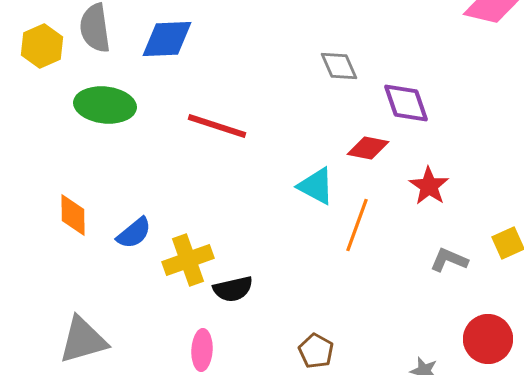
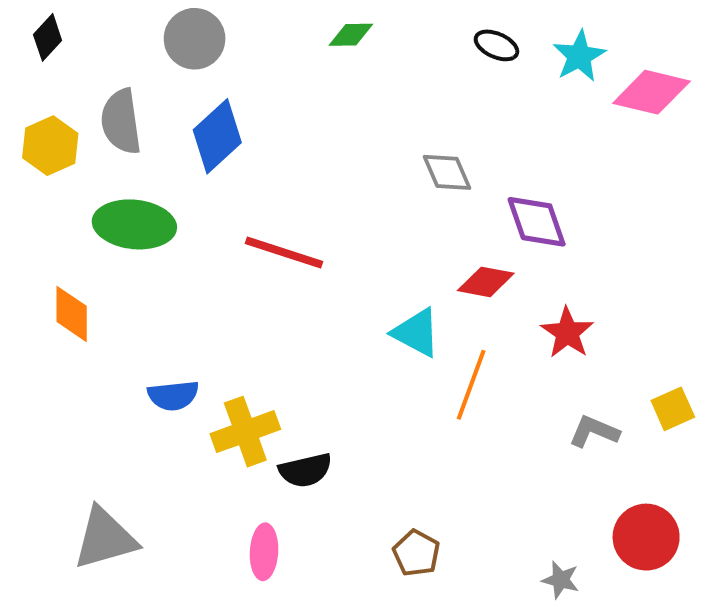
blue diamond: (167, 39) -> (217, 136), turned -40
orange diamond: (73, 215) -> (72, 314), moved
blue semicircle: (134, 233) -> (173, 395), turned 33

